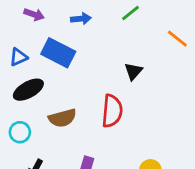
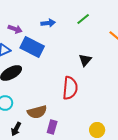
purple arrow: (34, 14) -> (15, 29), moved
brown semicircle: (62, 118) -> (37, 112), moved

